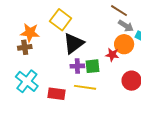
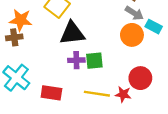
black triangle: (74, 43) -> (72, 33), turned 30
red star: (112, 55) -> (123, 94), moved
yellow line: (85, 87) -> (97, 94), moved

